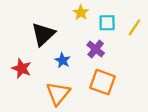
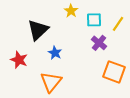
purple cross: (96, 49) -> (99, 43), moved
orange square: (103, 82) -> (114, 72), moved

